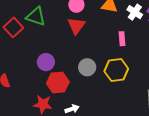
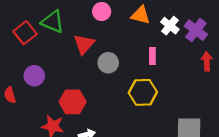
red triangle: (76, 26) -> (84, 44), moved
purple circle: (46, 62) -> (34, 76), moved
gray circle: (87, 67) -> (108, 63), moved

